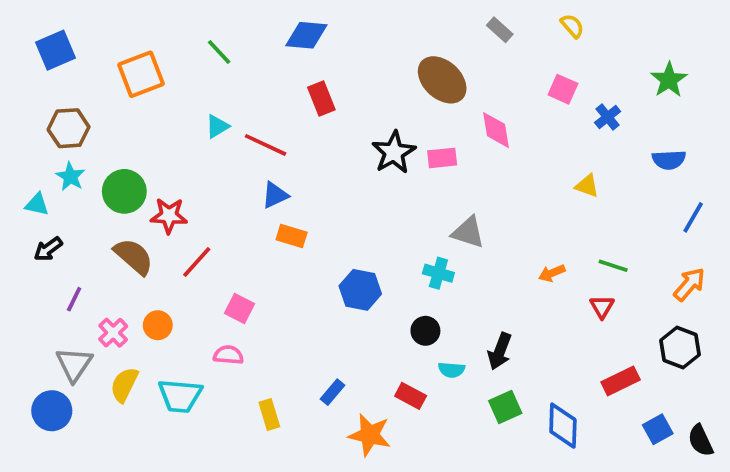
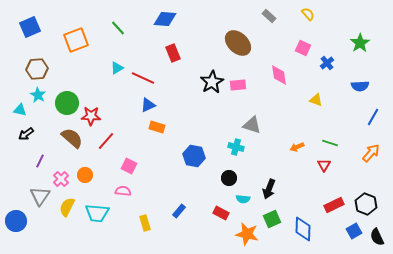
pink diamond: (496, 130) -> (279, 75), moved
black hexagon: (680, 348) -> (366, 204), moved
blue circle: (52, 411) -> (16, 221), moved
orange star: (370, 435) -> (247, 234), moved

